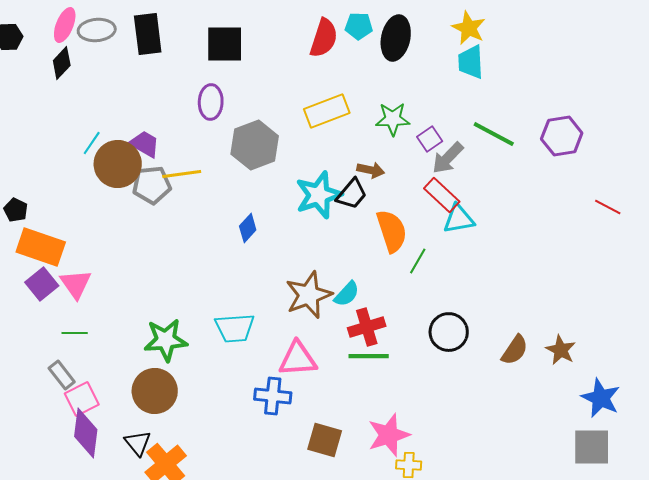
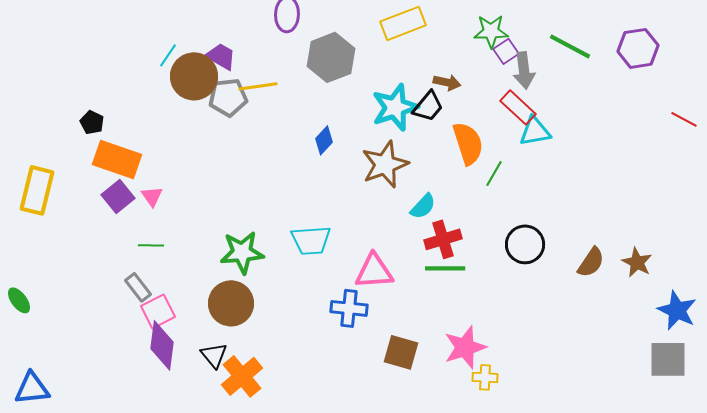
green star: (393, 119) -> (491, 31), moved
gray arrow: (448, 158) -> (524, 70), turned -51
pink triangle: (76, 284) -> (152, 196), size x0.7
brown star: (309, 295) -> (385, 164), moved

